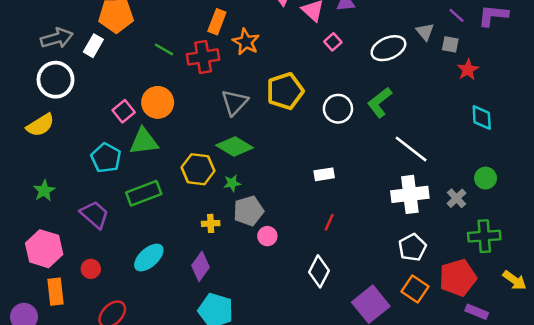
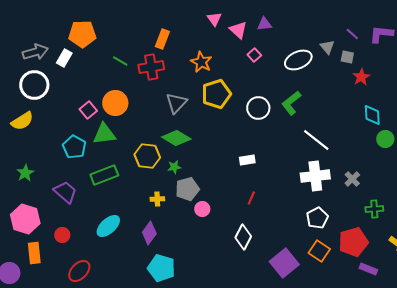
orange star: (246, 42) -> (201, 62), moved
green circle: (486, 178) -> (385, 139), moved
green cross: (484, 236) -> (374, 209), size x0.7

